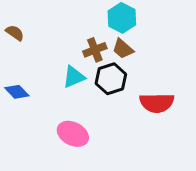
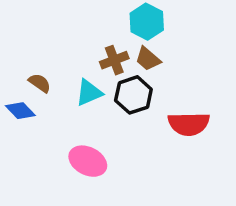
brown semicircle: (15, 33) -> (40, 83), moved

